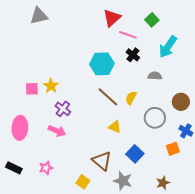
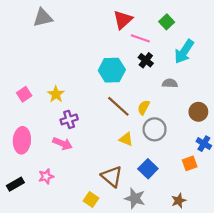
pink square: (32, 89) -> (24, 94), moved, turned -32
purple cross: (63, 109) -> (69, 119), turned 35
gray circle: (155, 118) -> (155, 129), moved
black rectangle: (14, 168) -> (15, 184), turned -56
pink star: (46, 168) -> (46, 176), moved

